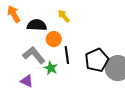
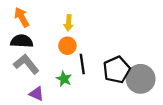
yellow arrow: (64, 16) -> (69, 23), moved, turned -136
black semicircle: (37, 25) -> (22, 41), moved
gray L-shape: (34, 55) -> (26, 64), moved

